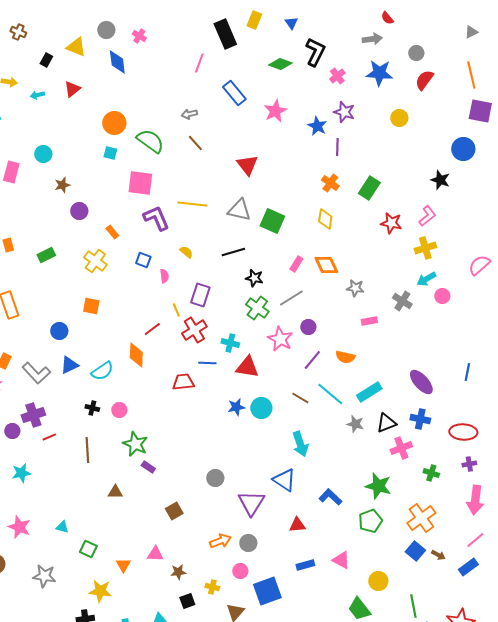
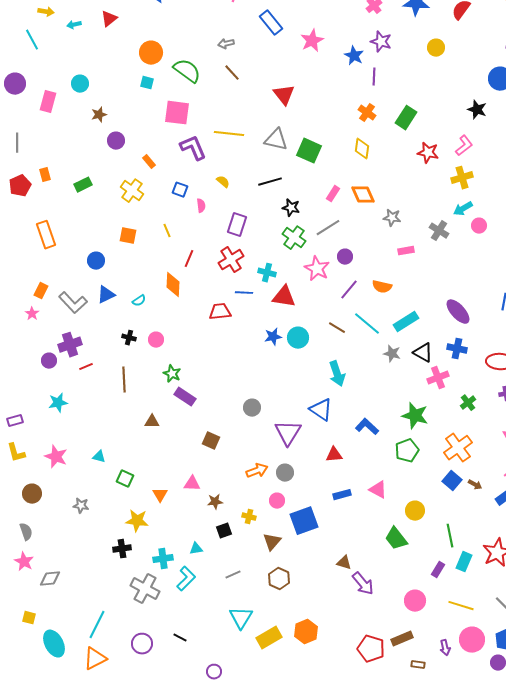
yellow line: (176, 310) -> (167, 231), moved
red line: (152, 329) -> (189, 259), turned -30
cyan semicircle: (102, 371) -> (139, 301), size x0.6
black triangle: (386, 423) -> (423, 353), turned 50
green star: (135, 444) -> (172, 374), size x0.7
purple rectangle: (148, 467) -> (185, 397), size x1.5
green cross: (431, 473) -> (468, 403), turned 35
brown square: (174, 511) -> (211, 441), turned -36
gray star: (44, 576) -> (81, 506), size x0.7

